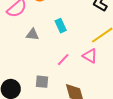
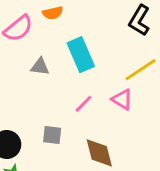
cyan rectangle: (61, 26) -> (81, 55), size x1.6

